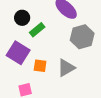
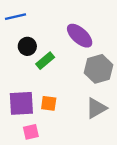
purple square: (18, 53) -> (21, 103), moved, turned -35
gray triangle: (66, 68) -> (96, 108), moved

